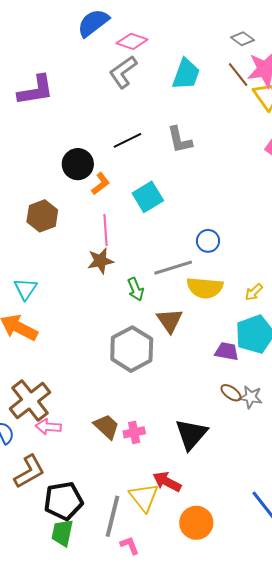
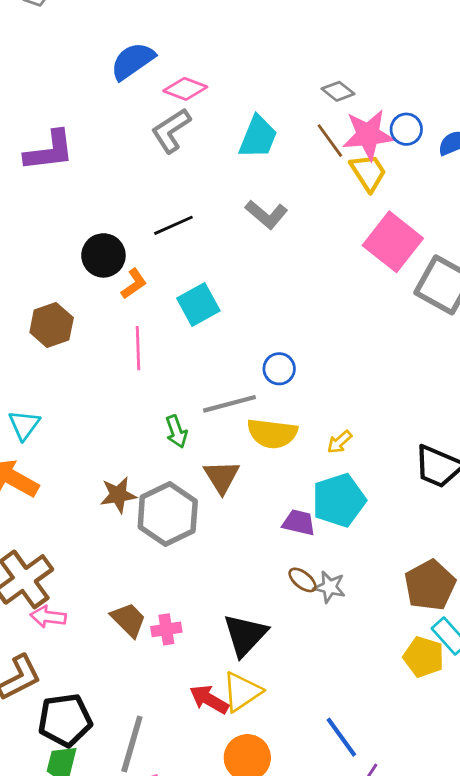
gray L-shape: (180, 140) -> (266, 214), moved, turned -40
brown star: (100, 261) -> (118, 495), moved
yellow triangle: (144, 497) -> (242, 692), moved, turned 32

